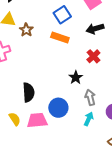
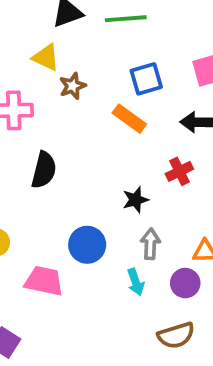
black semicircle: (29, 92) -> (44, 170), moved
cyan arrow: (89, 119) -> (136, 282), turned 120
pink trapezoid: (37, 120) -> (44, 281), moved

